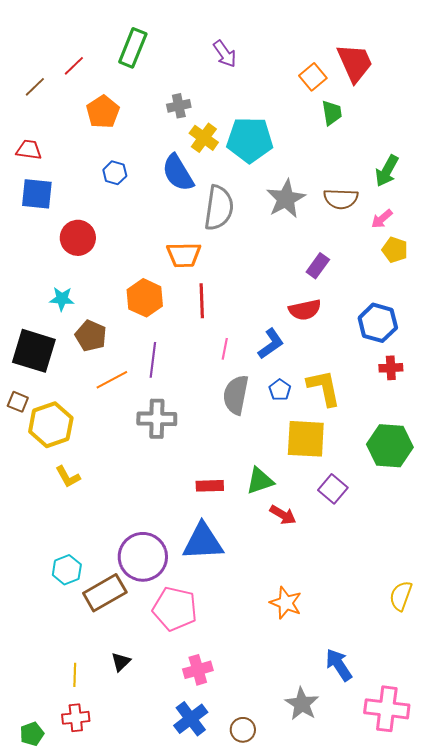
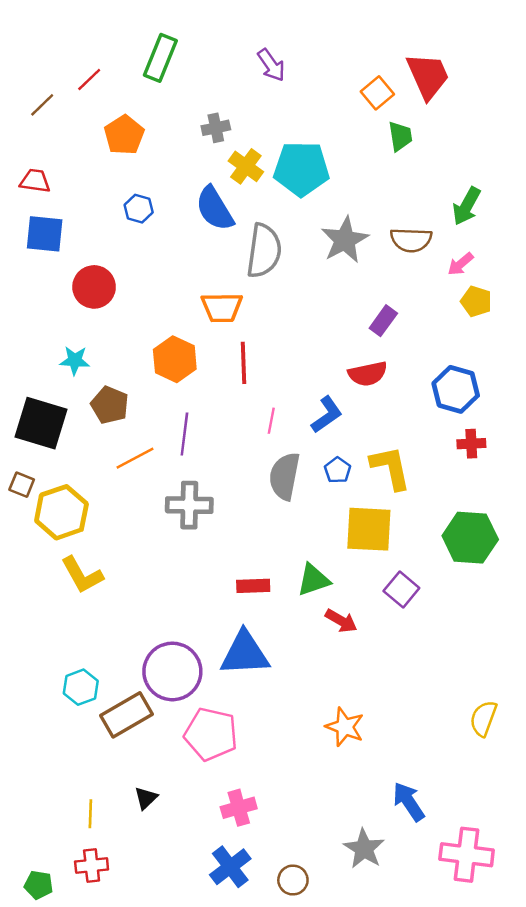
yellow L-shape: (68, 477) -> (82, 575), size x1.4
green pentagon: (32, 734) -> (39, 885), turned 30

